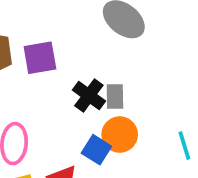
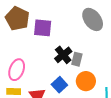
orange circle: (120, 135) -> (86, 81), moved

